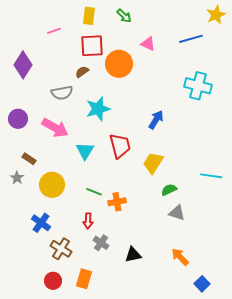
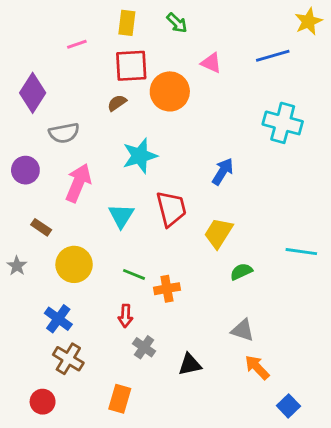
gray semicircle: (62, 93) -> (64, 133), moved
pink arrow: (55, 128) -> (78, 183), turned -96
gray star: (17, 178) -> (17, 266), moved
gray triangle: (177, 213) -> (243, 330), moved
brown cross: (61, 249) -> (68, 359), moved
red circle: (53, 281) -> (43, 402), moved

